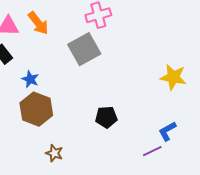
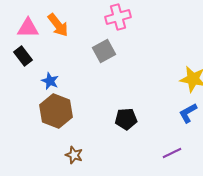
gray square: (84, 49) -> (104, 51), size x0.7
blue L-shape: (167, 131) -> (188, 113), moved

